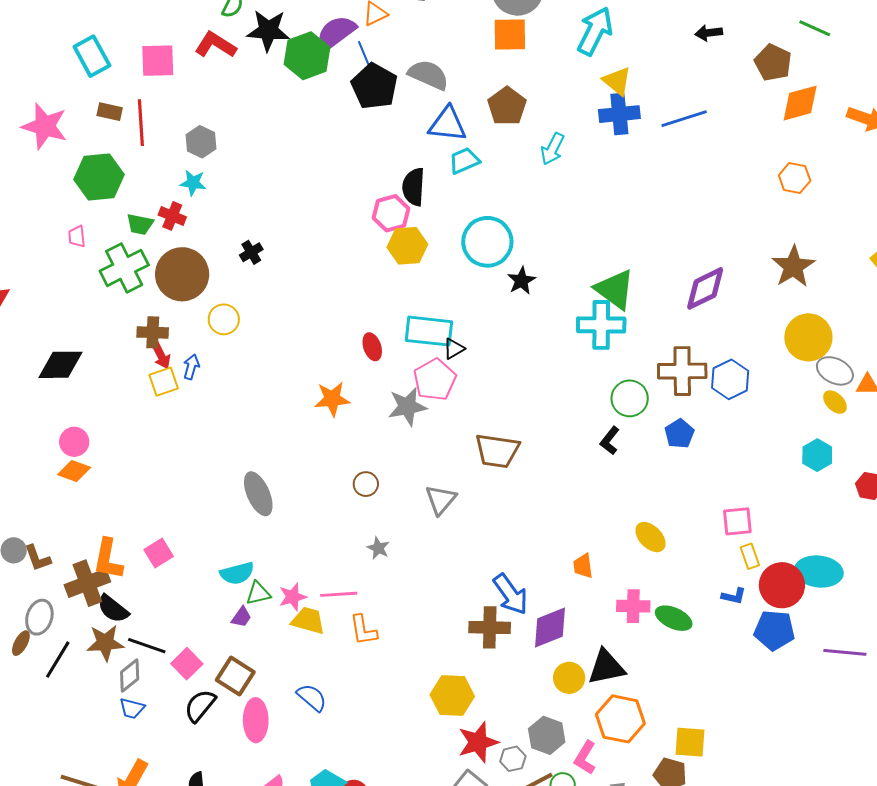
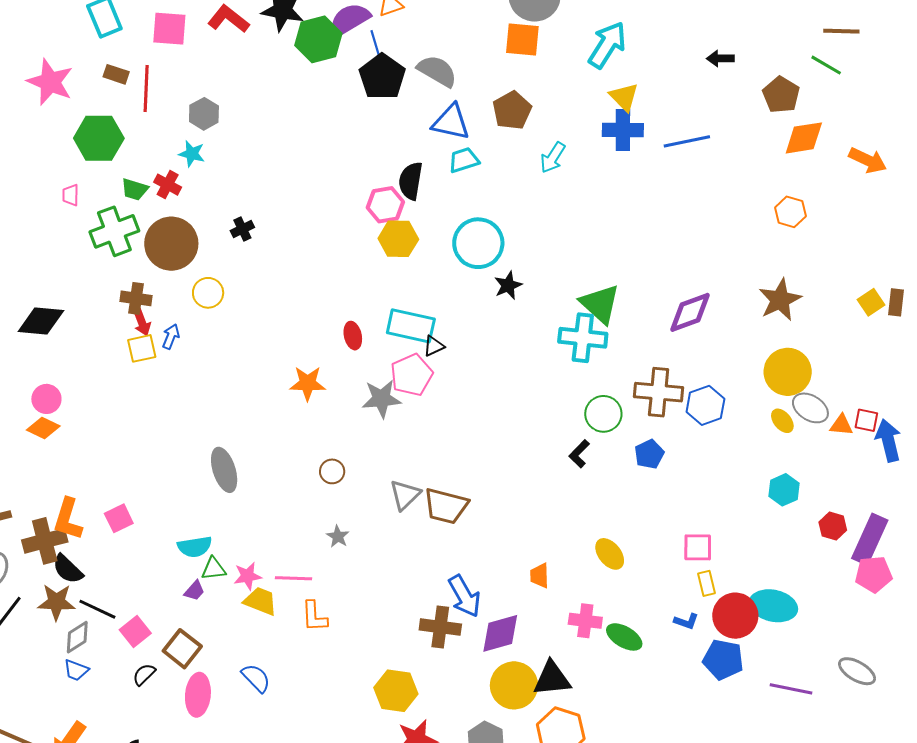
yellow ellipse: (835, 402) -> (782, 421), moved
brown trapezoid: (497, 451) -> (446, 506), moved
yellow circle: (569, 678) -> (514, 685), size x1.5
black semicircle: (200, 706) -> (144, 674), size x0.7

